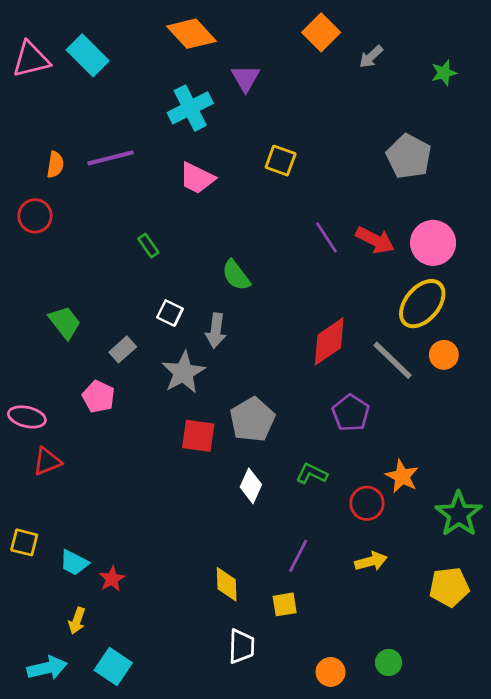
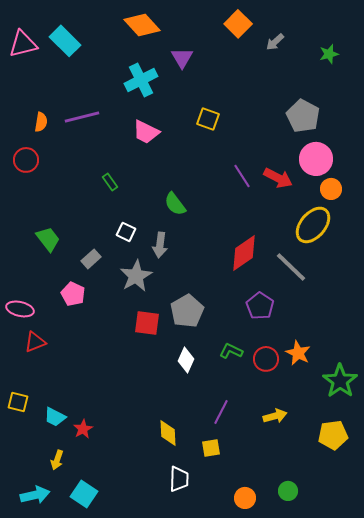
pink circle: (433, 243) -> (316, 159), moved
orange circle: (444, 355) -> (331, 189), moved
red circle: (367, 503) -> (266, 359), moved

